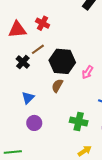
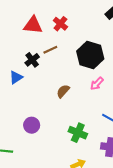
black hexagon: (62, 61) -> (90, 55), moved
blue triangle: (28, 98) -> (16, 77), moved

